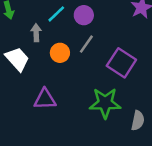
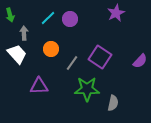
gray arrow: (36, 33) -> (24, 33), moved
gray line: (86, 44) -> (72, 63), moved

